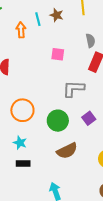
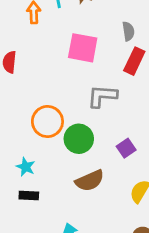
pink square: (58, 54) -> (83, 48), size x1.6
orange circle: (22, 110) -> (47, 121), moved
purple square: (89, 118) -> (126, 148), moved

